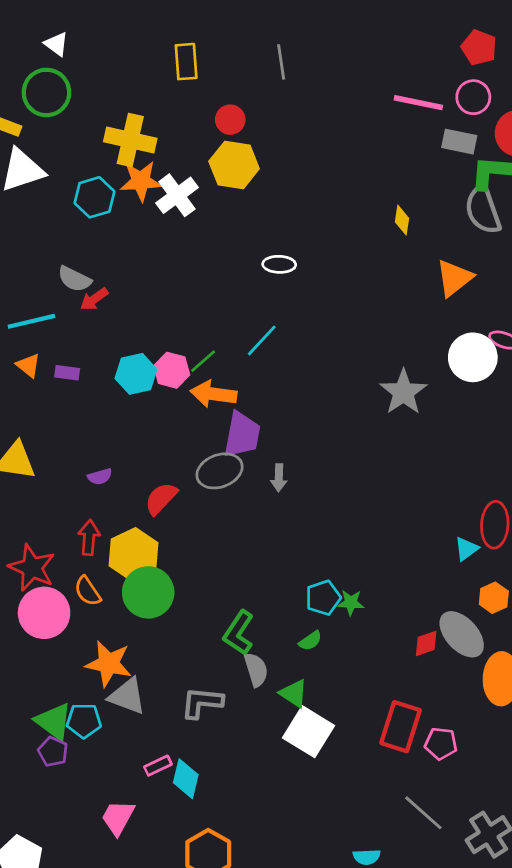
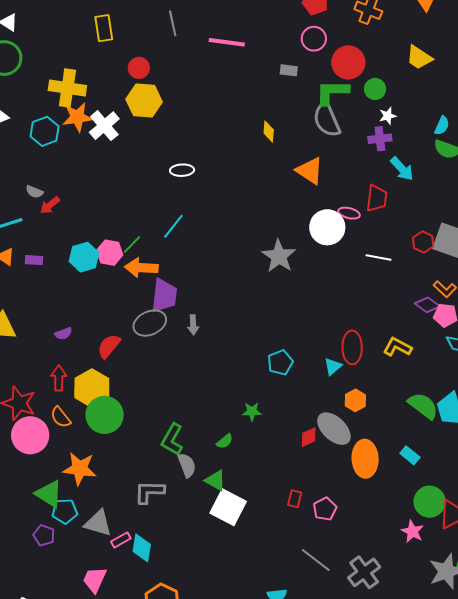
pink line: (418, 103) -> (227, 42), moved
gray rectangle: (459, 142) -> (289, 70), moved, size x0.7
orange triangle: (454, 278) -> (310, 171), turned -44
gray semicircle: (74, 279) -> (34, 192), size x0.7
cyan pentagon: (323, 598) -> (280, 363), moved
gray triangle: (127, 696) -> (98, 523), moved
green triangle: (54, 721) -> (49, 494), moved
red rectangle: (401, 727) -> (295, 499), size x0.5
pink pentagon: (441, 744) -> (325, 509), turned -30

